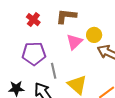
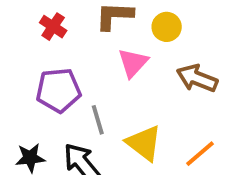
yellow circle: (94, 35) -> (167, 27), moved

